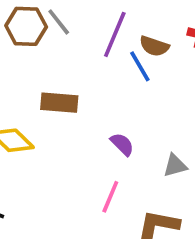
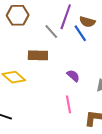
gray line: (59, 22) -> (51, 31), moved
pink line: (110, 197) -> (68, 104), turned -30

